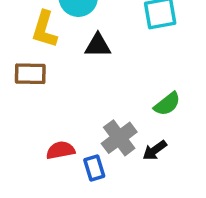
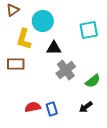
gray cross: (119, 138) -> (66, 70), moved
blue rectangle: (94, 168) -> (52, 109), moved

